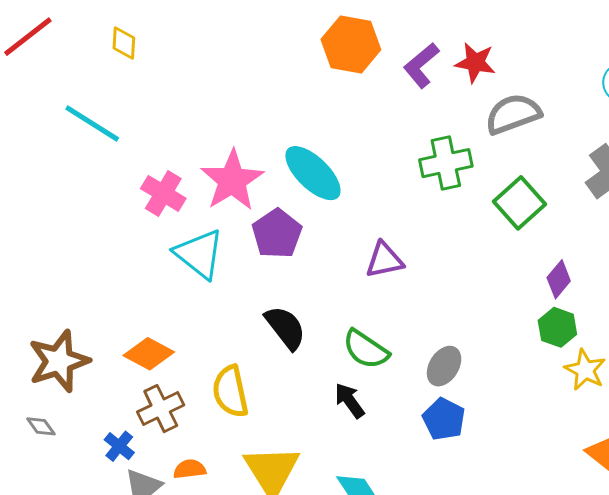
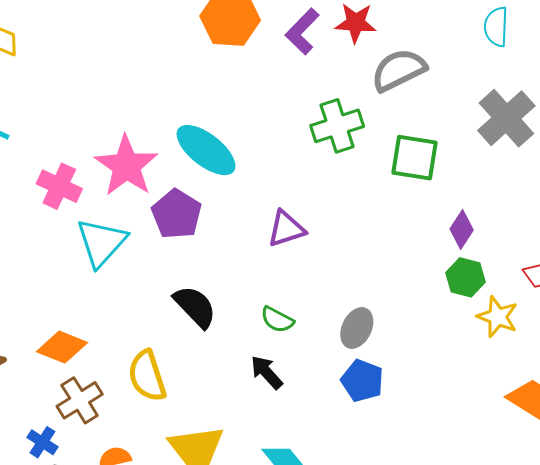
green square: (519, 203) -> (415, 158), turned -33
cyan triangle: (199, 254) -> (102, 242), turned 40
green semicircle: (366, 349) -> (277, 320), size x0.7

